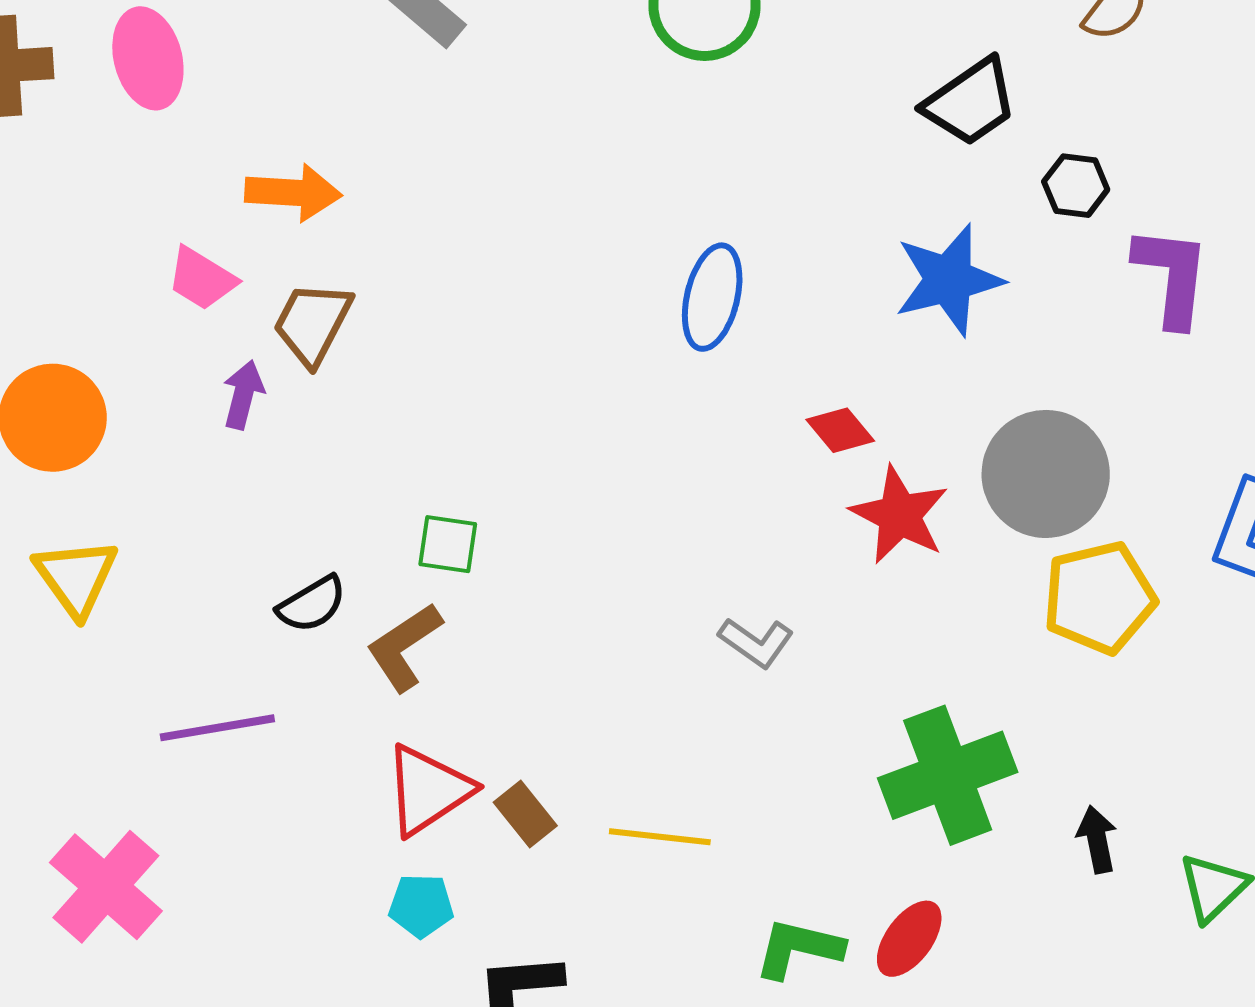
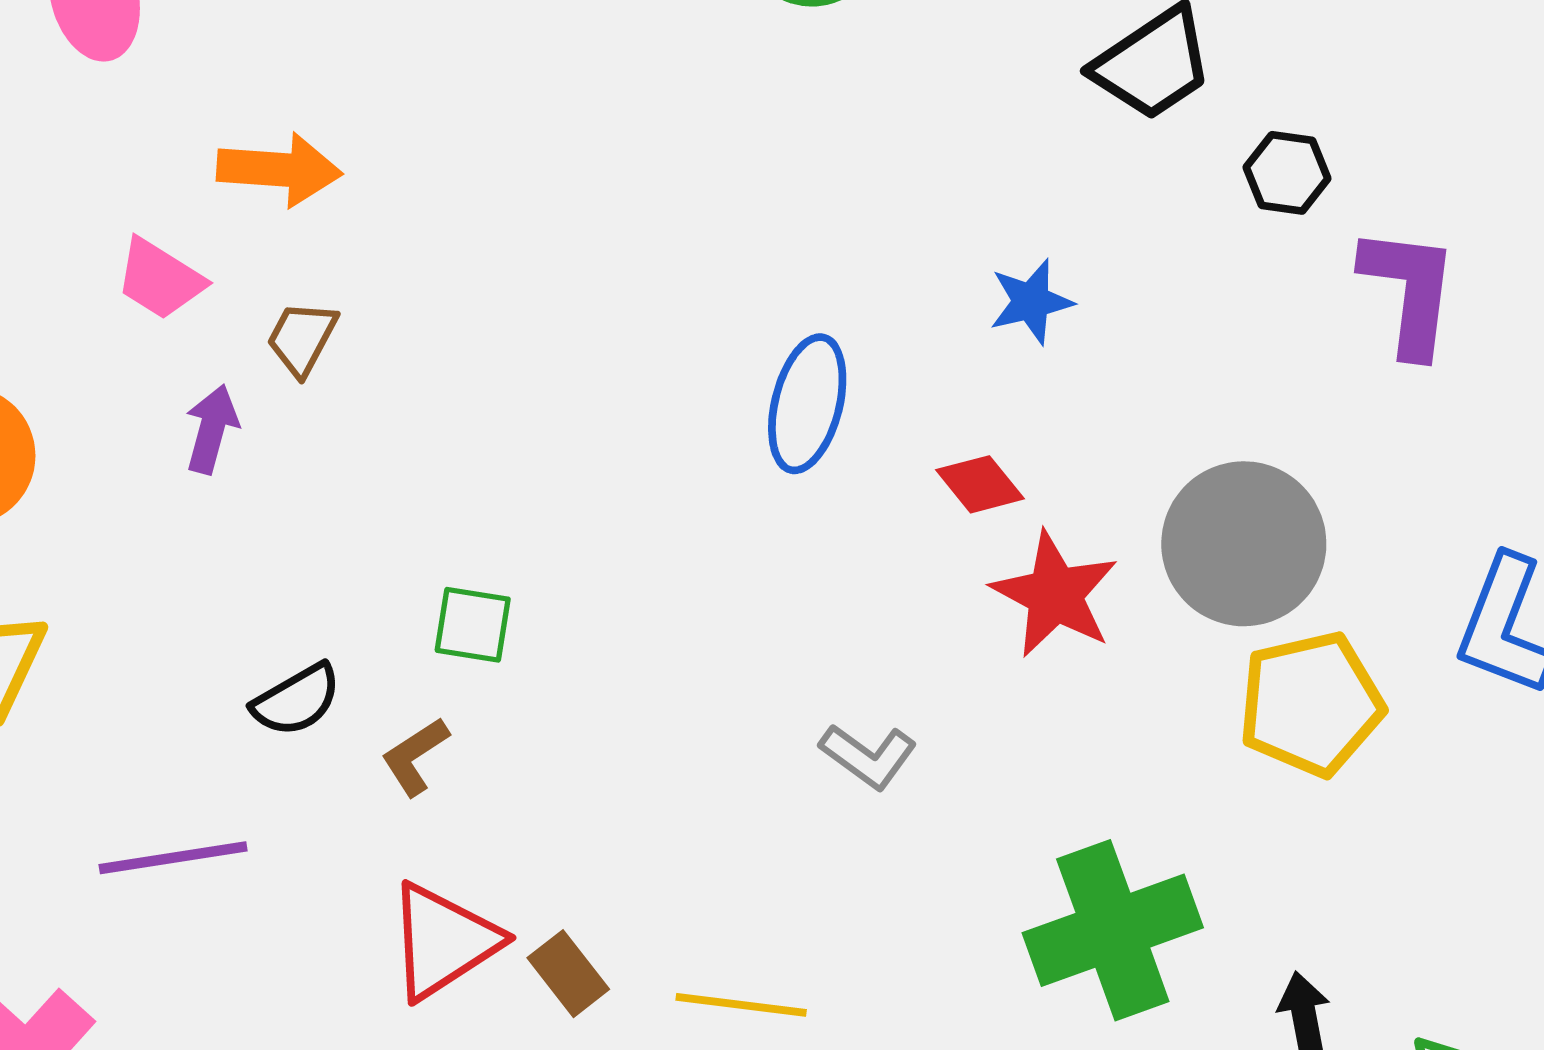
blue star: (949, 280) -> (1031, 302), moved, size x0.6
blue ellipse: (712, 297) -> (807, 404), moved
brown trapezoid: (312, 323) -> (302, 338), size x0.7
brown L-shape: (404, 647) -> (415, 756), size x0.7

